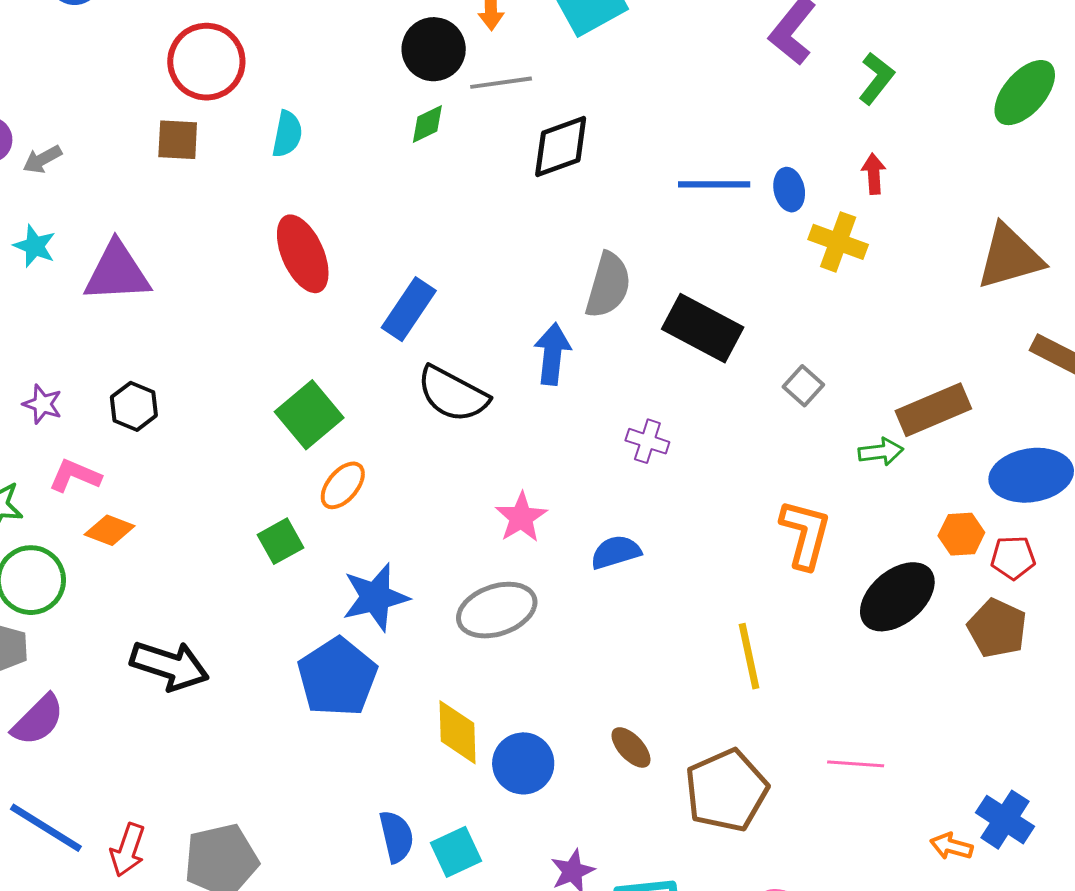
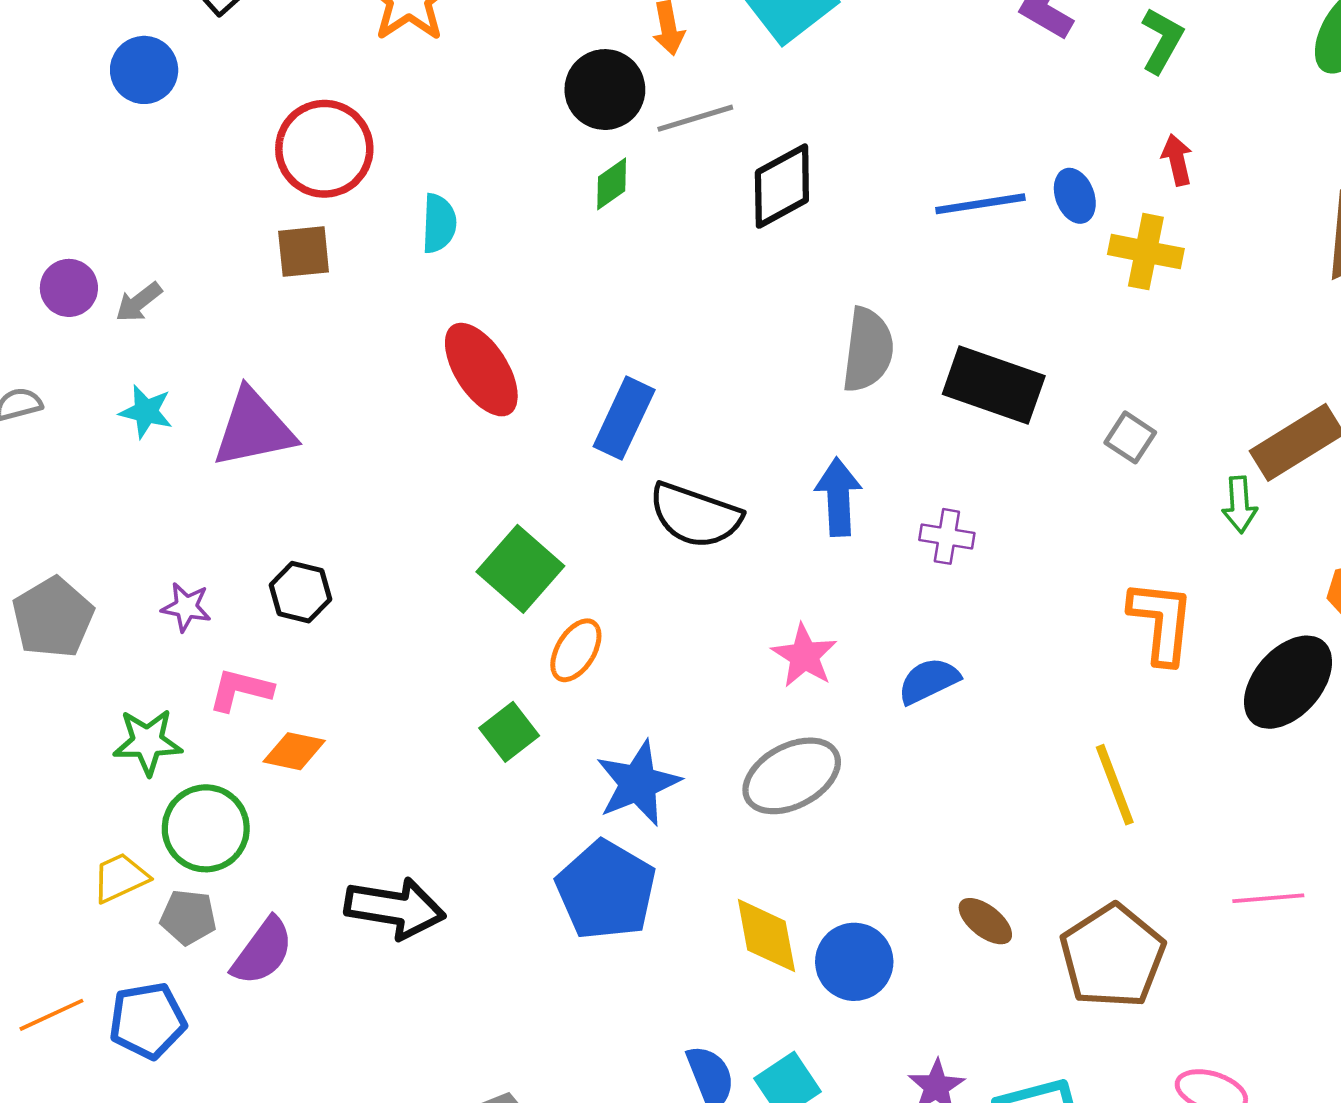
blue arrow: (552, 354) -> (838, 497), moved
green arrow: (881, 452) -> (1240, 505), turned 102
purple semicircle: (38, 720) -> (263, 951), moved

